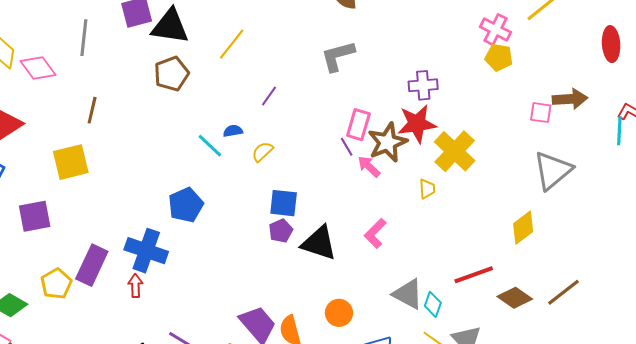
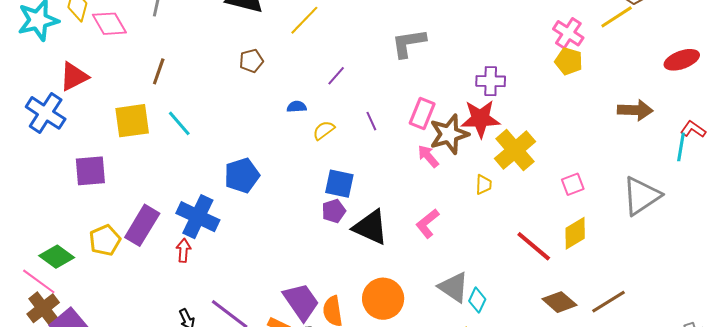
red ellipse: (611, 44) -> (682, 60), turned 68
brown pentagon: (171, 74) -> (251, 61), moved, size x0.7
pink square: (541, 113) -> (573, 184), moved, turned -35
cyan line: (210, 146) -> (179, 123), moved
purple line: (347, 147) -> (371, 121), moved
gray triangle: (553, 170) -> (641, 196), moved
red line: (474, 275) -> (534, 246), moved, turned 54
orange circle: (339, 313) -> (383, 299), size x1.5

